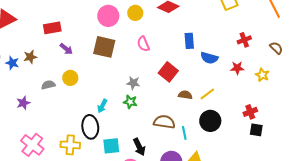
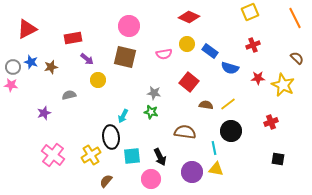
yellow circle: (135, 13) -> (187, 44), moved
red cross: (244, 40) -> (253, 45), moved
blue rectangle: (189, 41) -> (210, 51), turned -49
pink semicircle: (143, 44) -> (164, 54), turned -77
blue star: (12, 63) -> (31, 62), moved
yellow star: (262, 75) -> (283, 85), size x1.6
yellow circle: (70, 78) -> (98, 80), moved
black square: (256, 130) -> (278, 159), moved
cyan line: (184, 133) -> (214, 148), moved
yellow cross: (70, 145) -> (91, 155), turned -36

